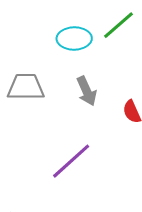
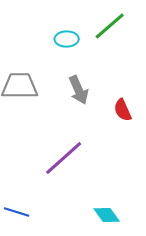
cyan ellipse: (74, 39) -> (67, 39), size x0.7

